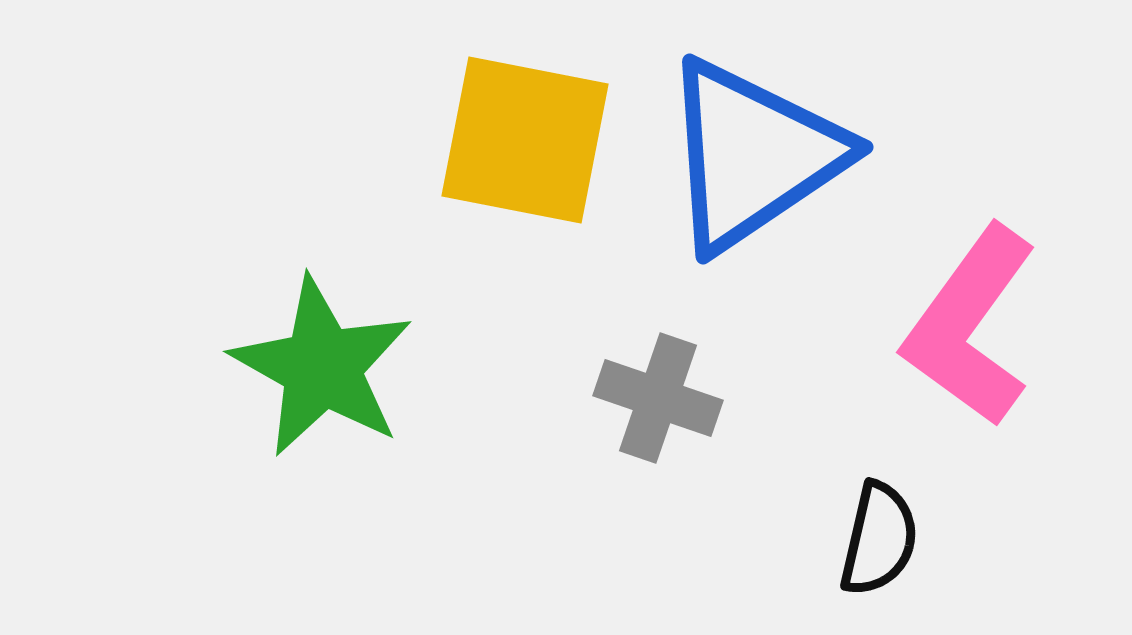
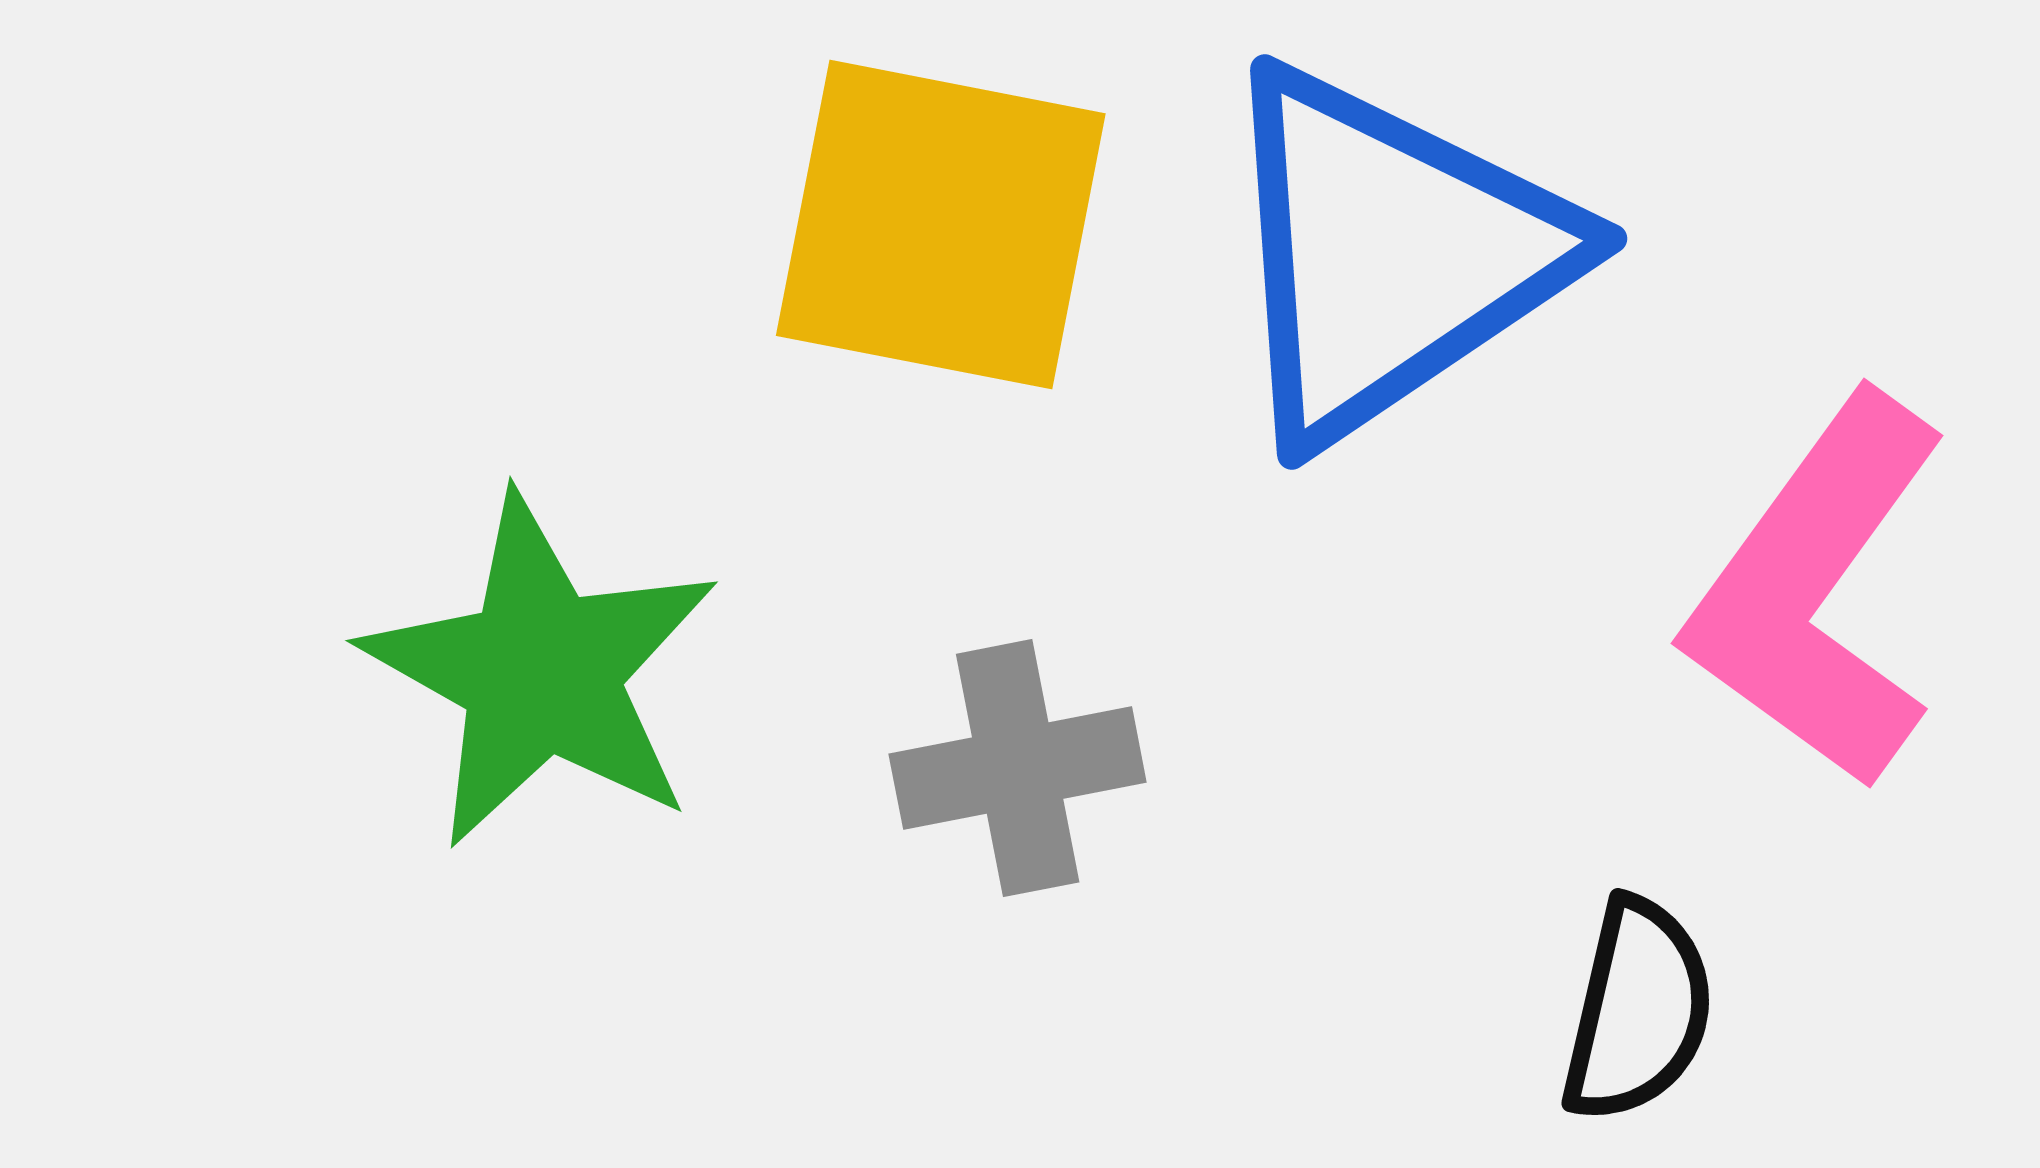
gray cross: (658, 398) -> (1018, 768), moved, turned -30

